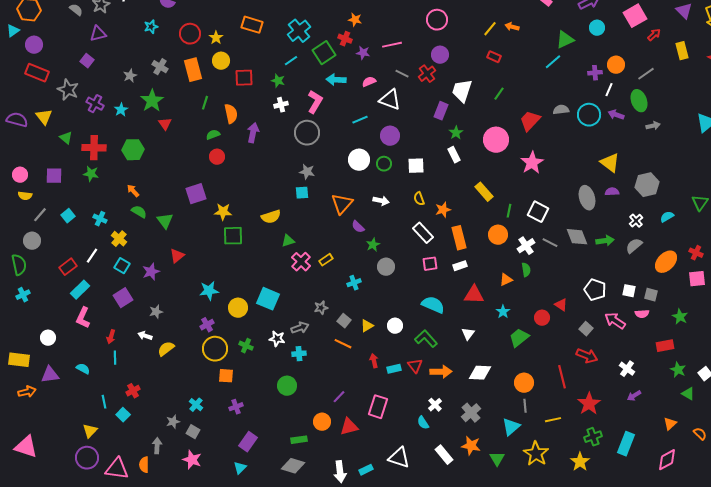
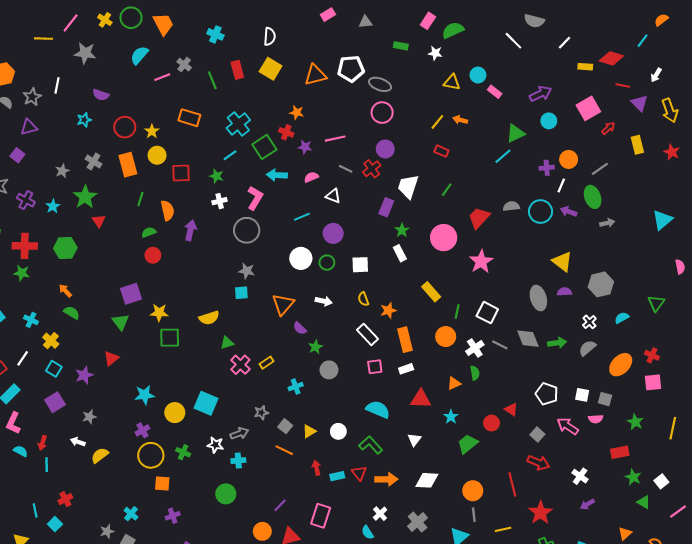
white triangle: (390, 100) -> (333, 196), size x0.7
green triangle: (165, 221) -> (121, 322), moved
cyan semicircle: (83, 369) -> (21, 451), moved

